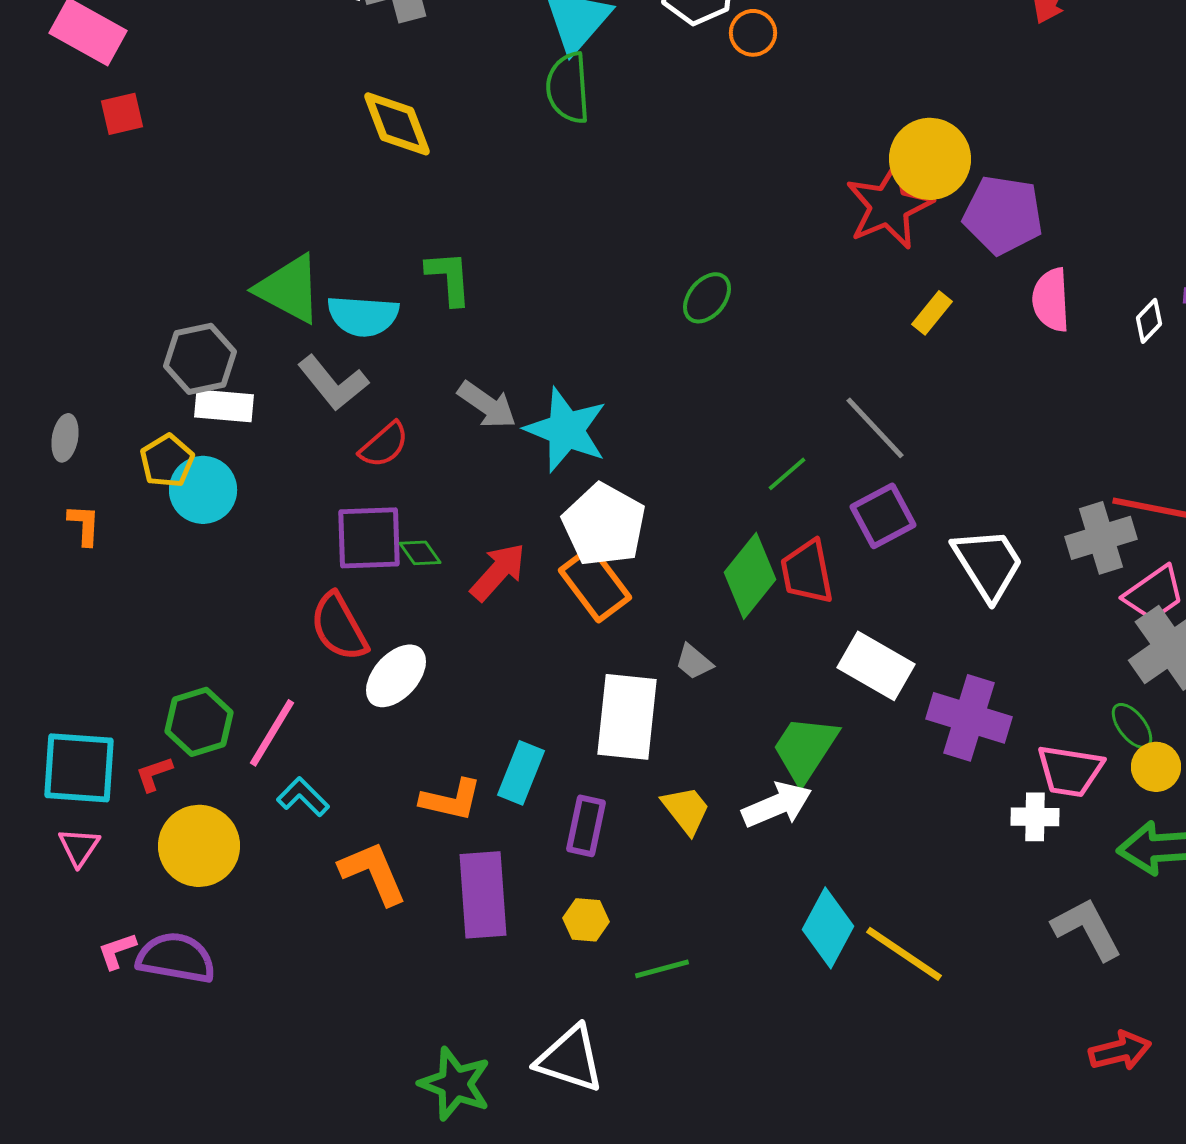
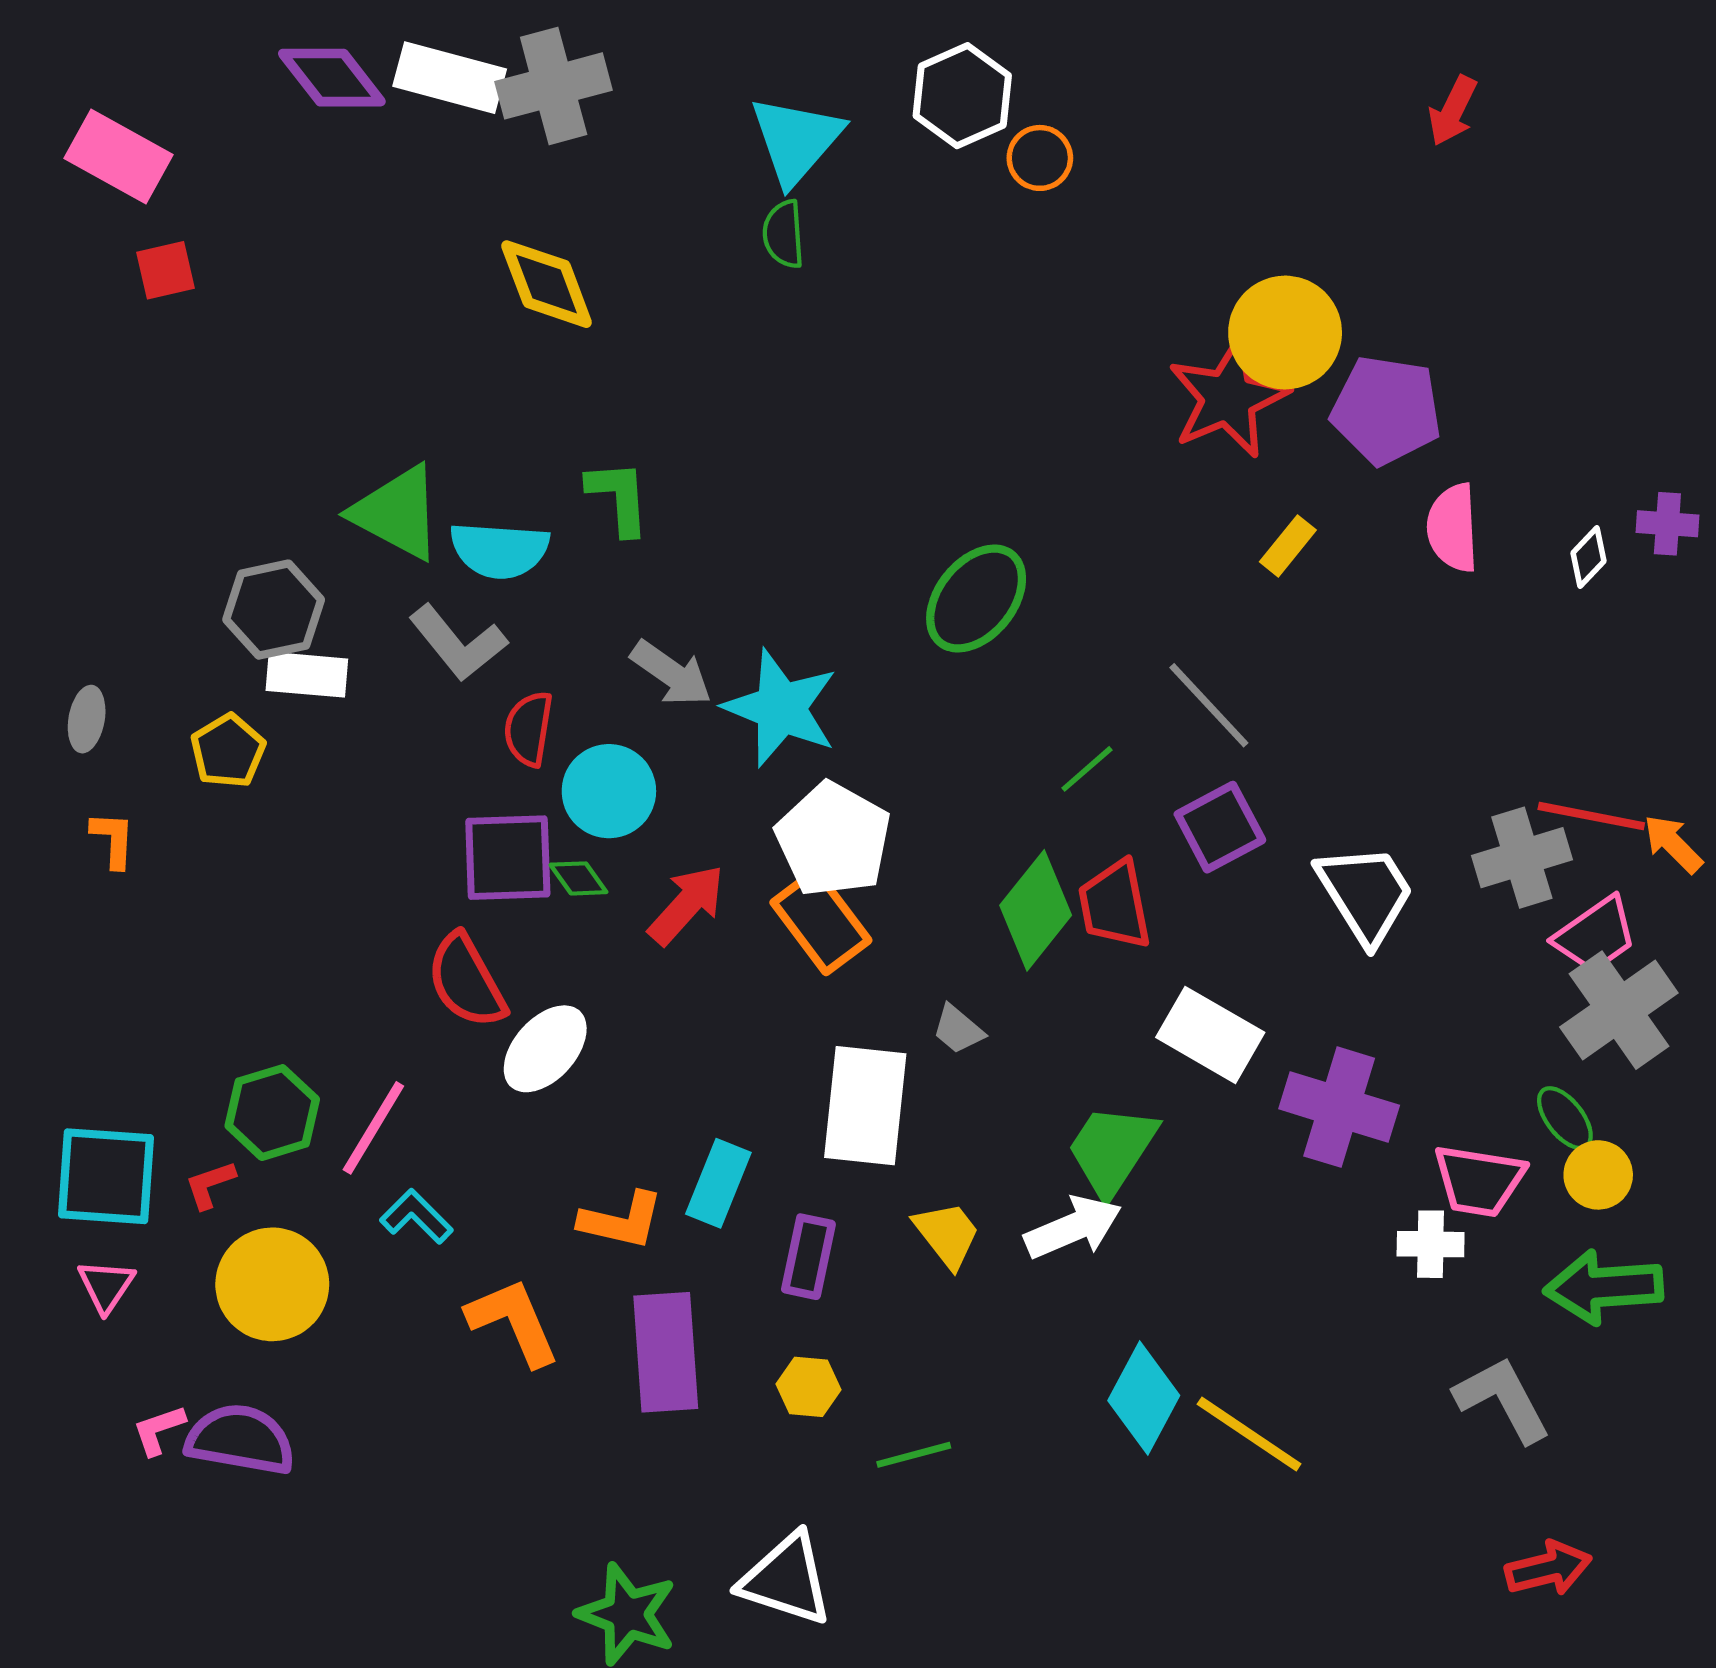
green semicircle: (568, 88) -> (784, 234), size x0.7
green ellipse: (707, 298) -> (976, 599), moved, size x1.5
red semicircle: (384, 445) -> (529, 729), turned 140
cyan circle: (203, 490) -> (609, 791), moved

